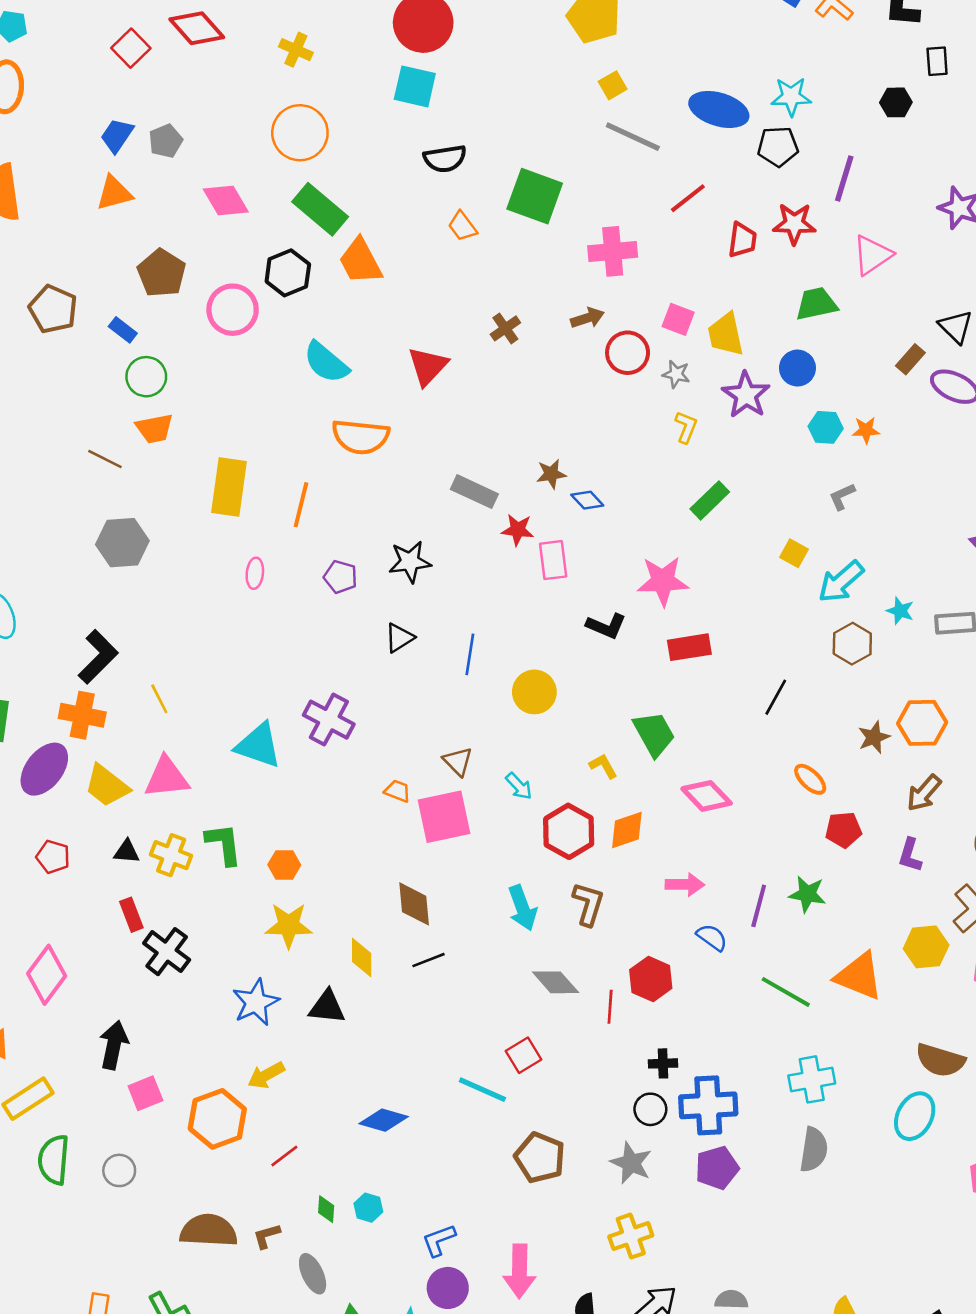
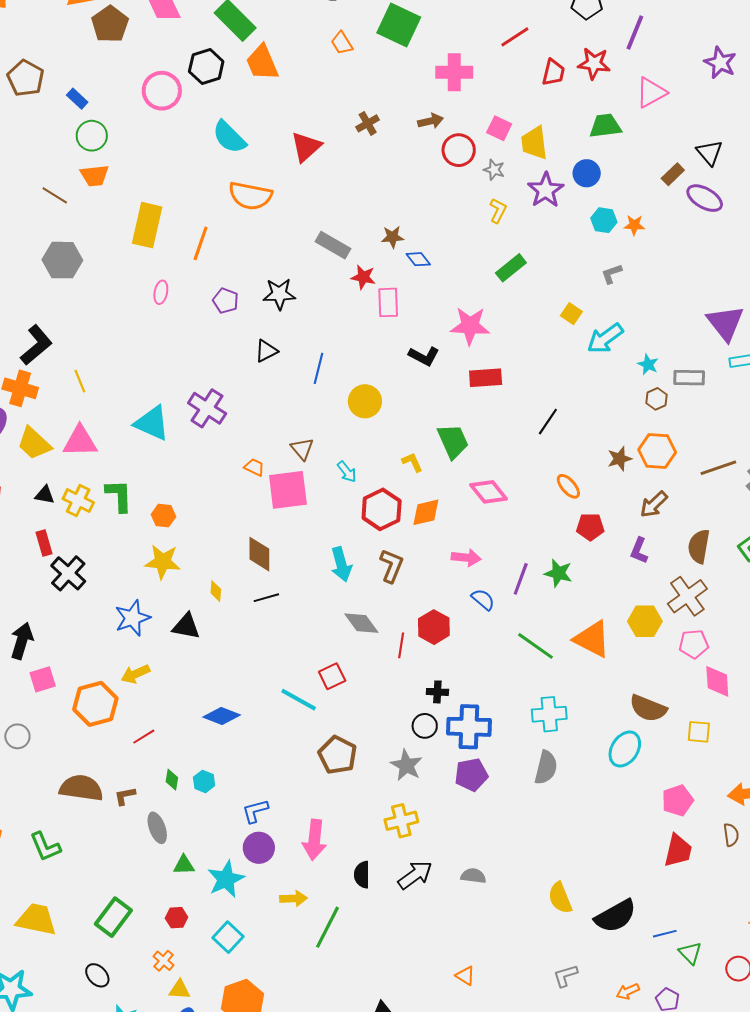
brown pentagon: (162, 273) -> (110, 24), moved
brown hexagon: (852, 644) -> (656, 399), moved, size x0.7
yellow diamond: (362, 958) -> (216, 591), size x0.7

